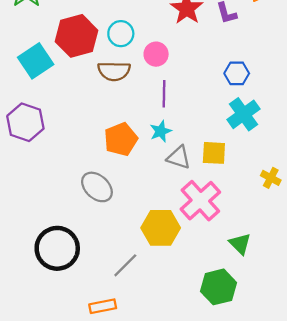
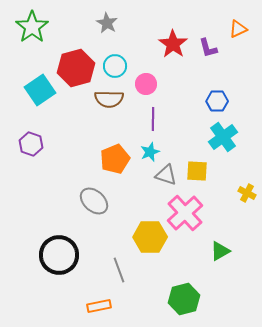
purple hexagon: (25, 122) -> (31, 144), size x0.7
green triangle: (240, 244) -> (220, 251), turned 45
gray line: (125, 265) -> (119, 270), turned -65
green hexagon: (219, 287) -> (184, 299), moved

